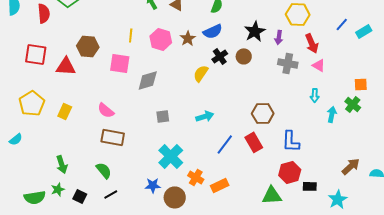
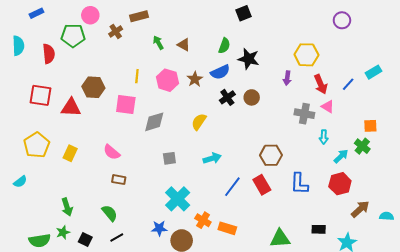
blue line: (342, 24) -> (348, 84), moved
black star: (255, 31) -> (249, 59), moved, turned -30
gray cross: (288, 63) -> (304, 114), moved
yellow semicircle: (201, 73) -> (199, 122), moved
cyan arrow: (332, 114) -> (341, 156), turned 35
brown rectangle: (113, 137) -> (119, 180), size x0.6
red hexagon: (290, 172) -> (340, 184), moved
orange rectangle: (220, 185) -> (227, 228), turned 42

